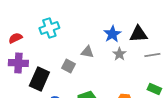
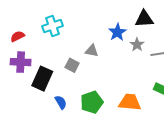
black triangle: (138, 34) -> (144, 19), moved
gray star: (119, 54) -> (137, 45), moved

